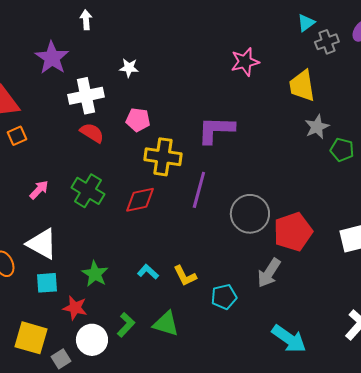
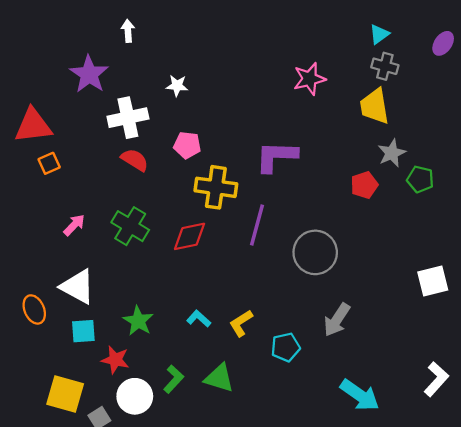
gray cross: (327, 42) -> (385, 66), moved, turned 35
red pentagon: (293, 232) -> (364, 185), moved, size x0.6
yellow L-shape: (185, 276) -> (241, 323), turned 85

